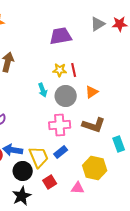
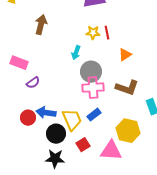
cyan arrow: (43, 90) -> (76, 53), turned 40
gray circle: (66, 96) -> (91, 72), moved
pink triangle: (78, 188) -> (111, 151), size x1.6
black star: (22, 196) -> (55, 159), turned 30

